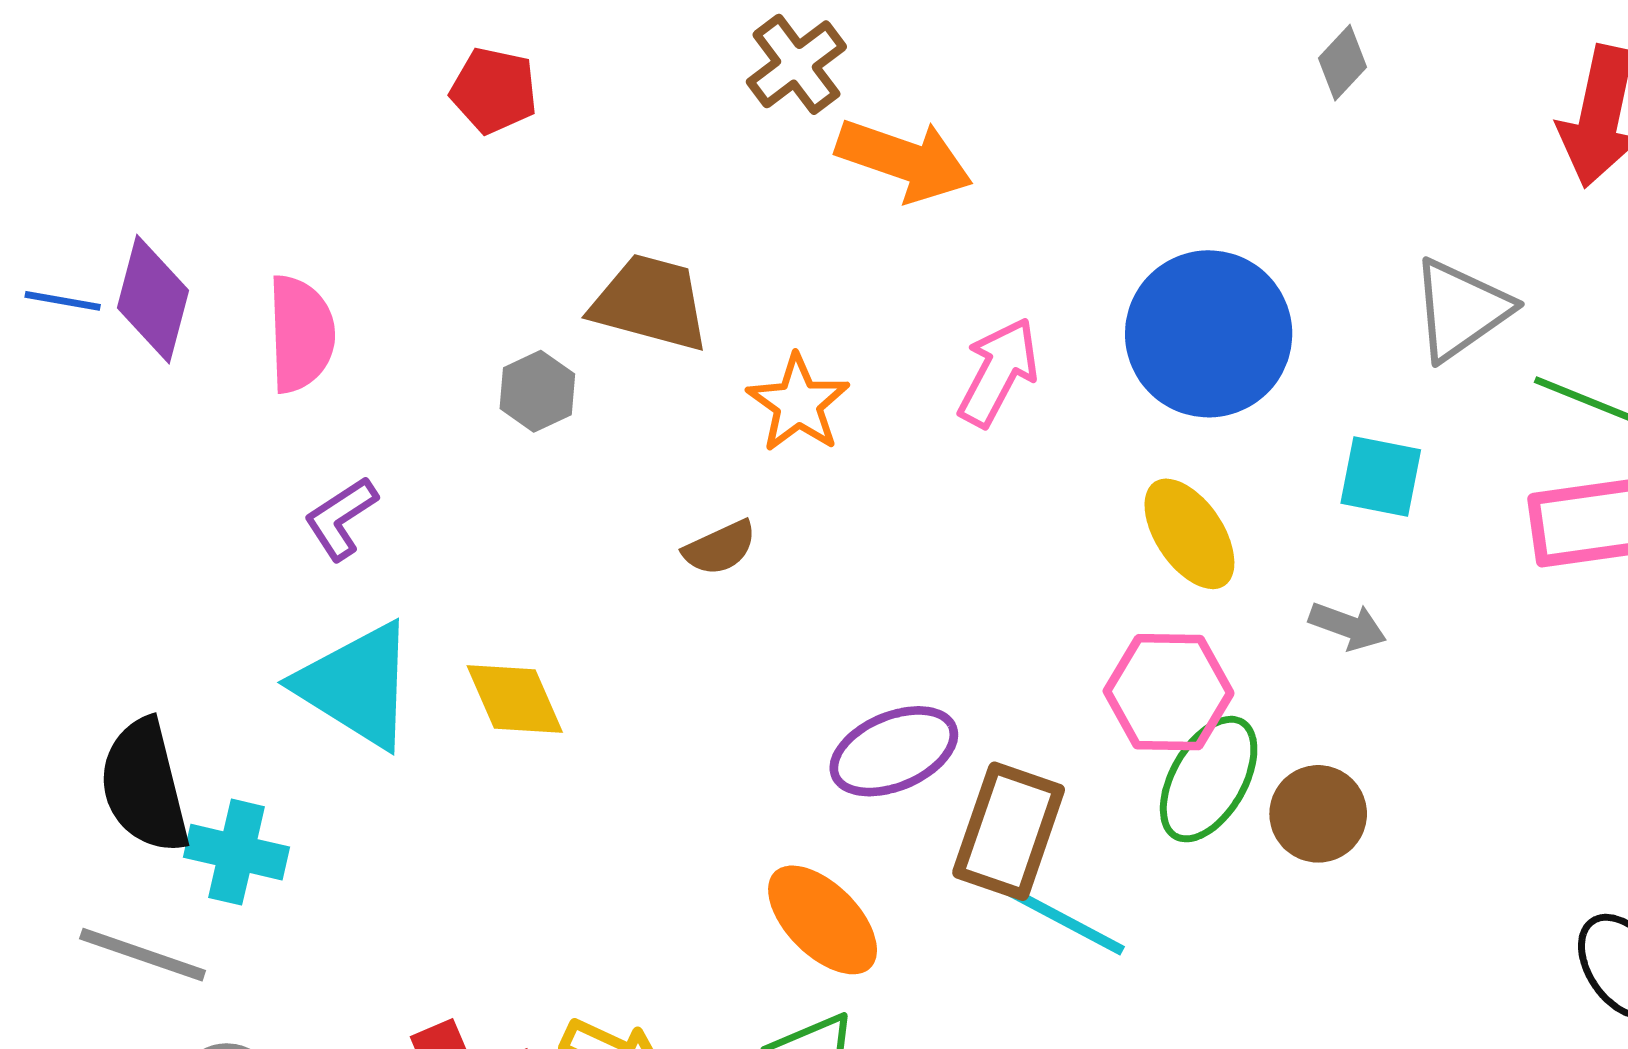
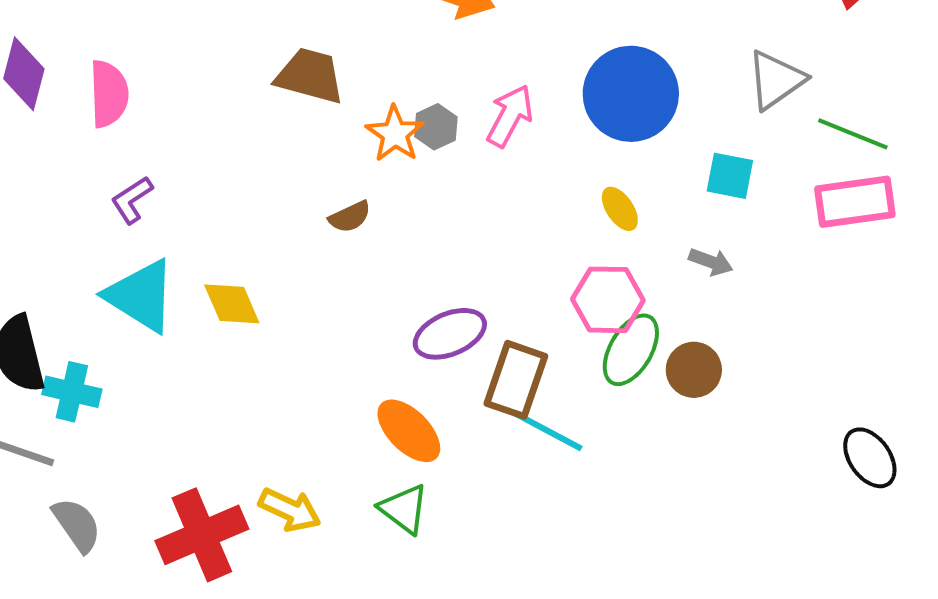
gray hexagon: (537, 391) -> (436, 127), moved
yellow ellipse: (1189, 534) -> (620, 209), size x0.7

